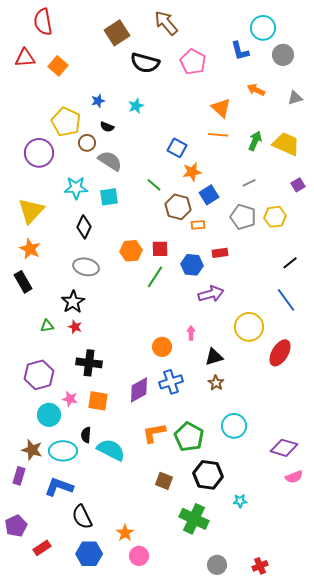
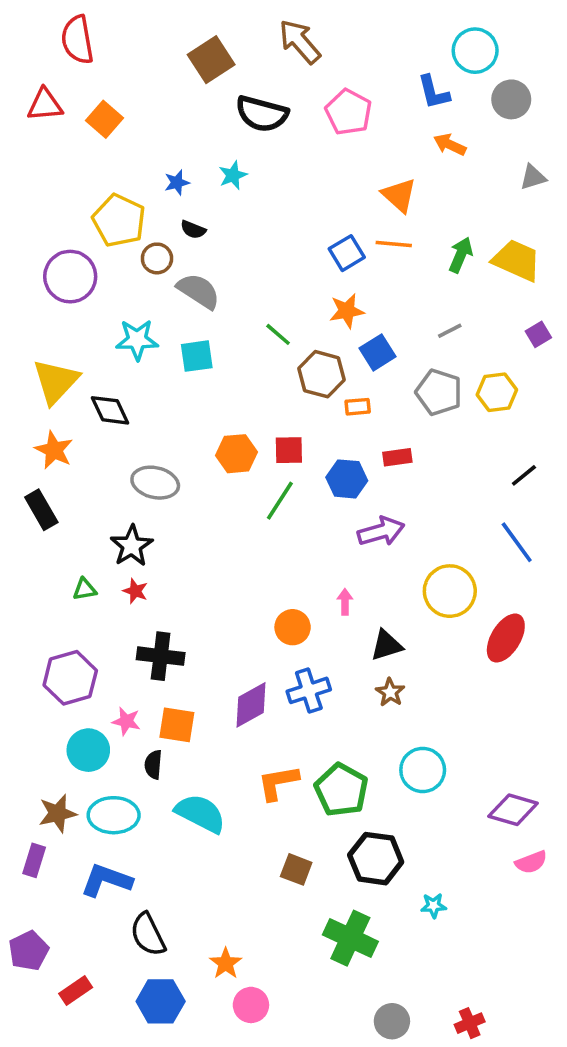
orange arrow: (256, 90) -> (450, 145), moved
cyan star: (136, 106) -> (233, 175), moved
blue square: (177, 148) -> (347, 253), moved, turned 30
black diamond: (84, 227) -> (110, 410), moved, turned -50
black semicircle: (86, 435) -> (153, 765), moved
brown star: (32, 450) -> (58, 813), turned -30

